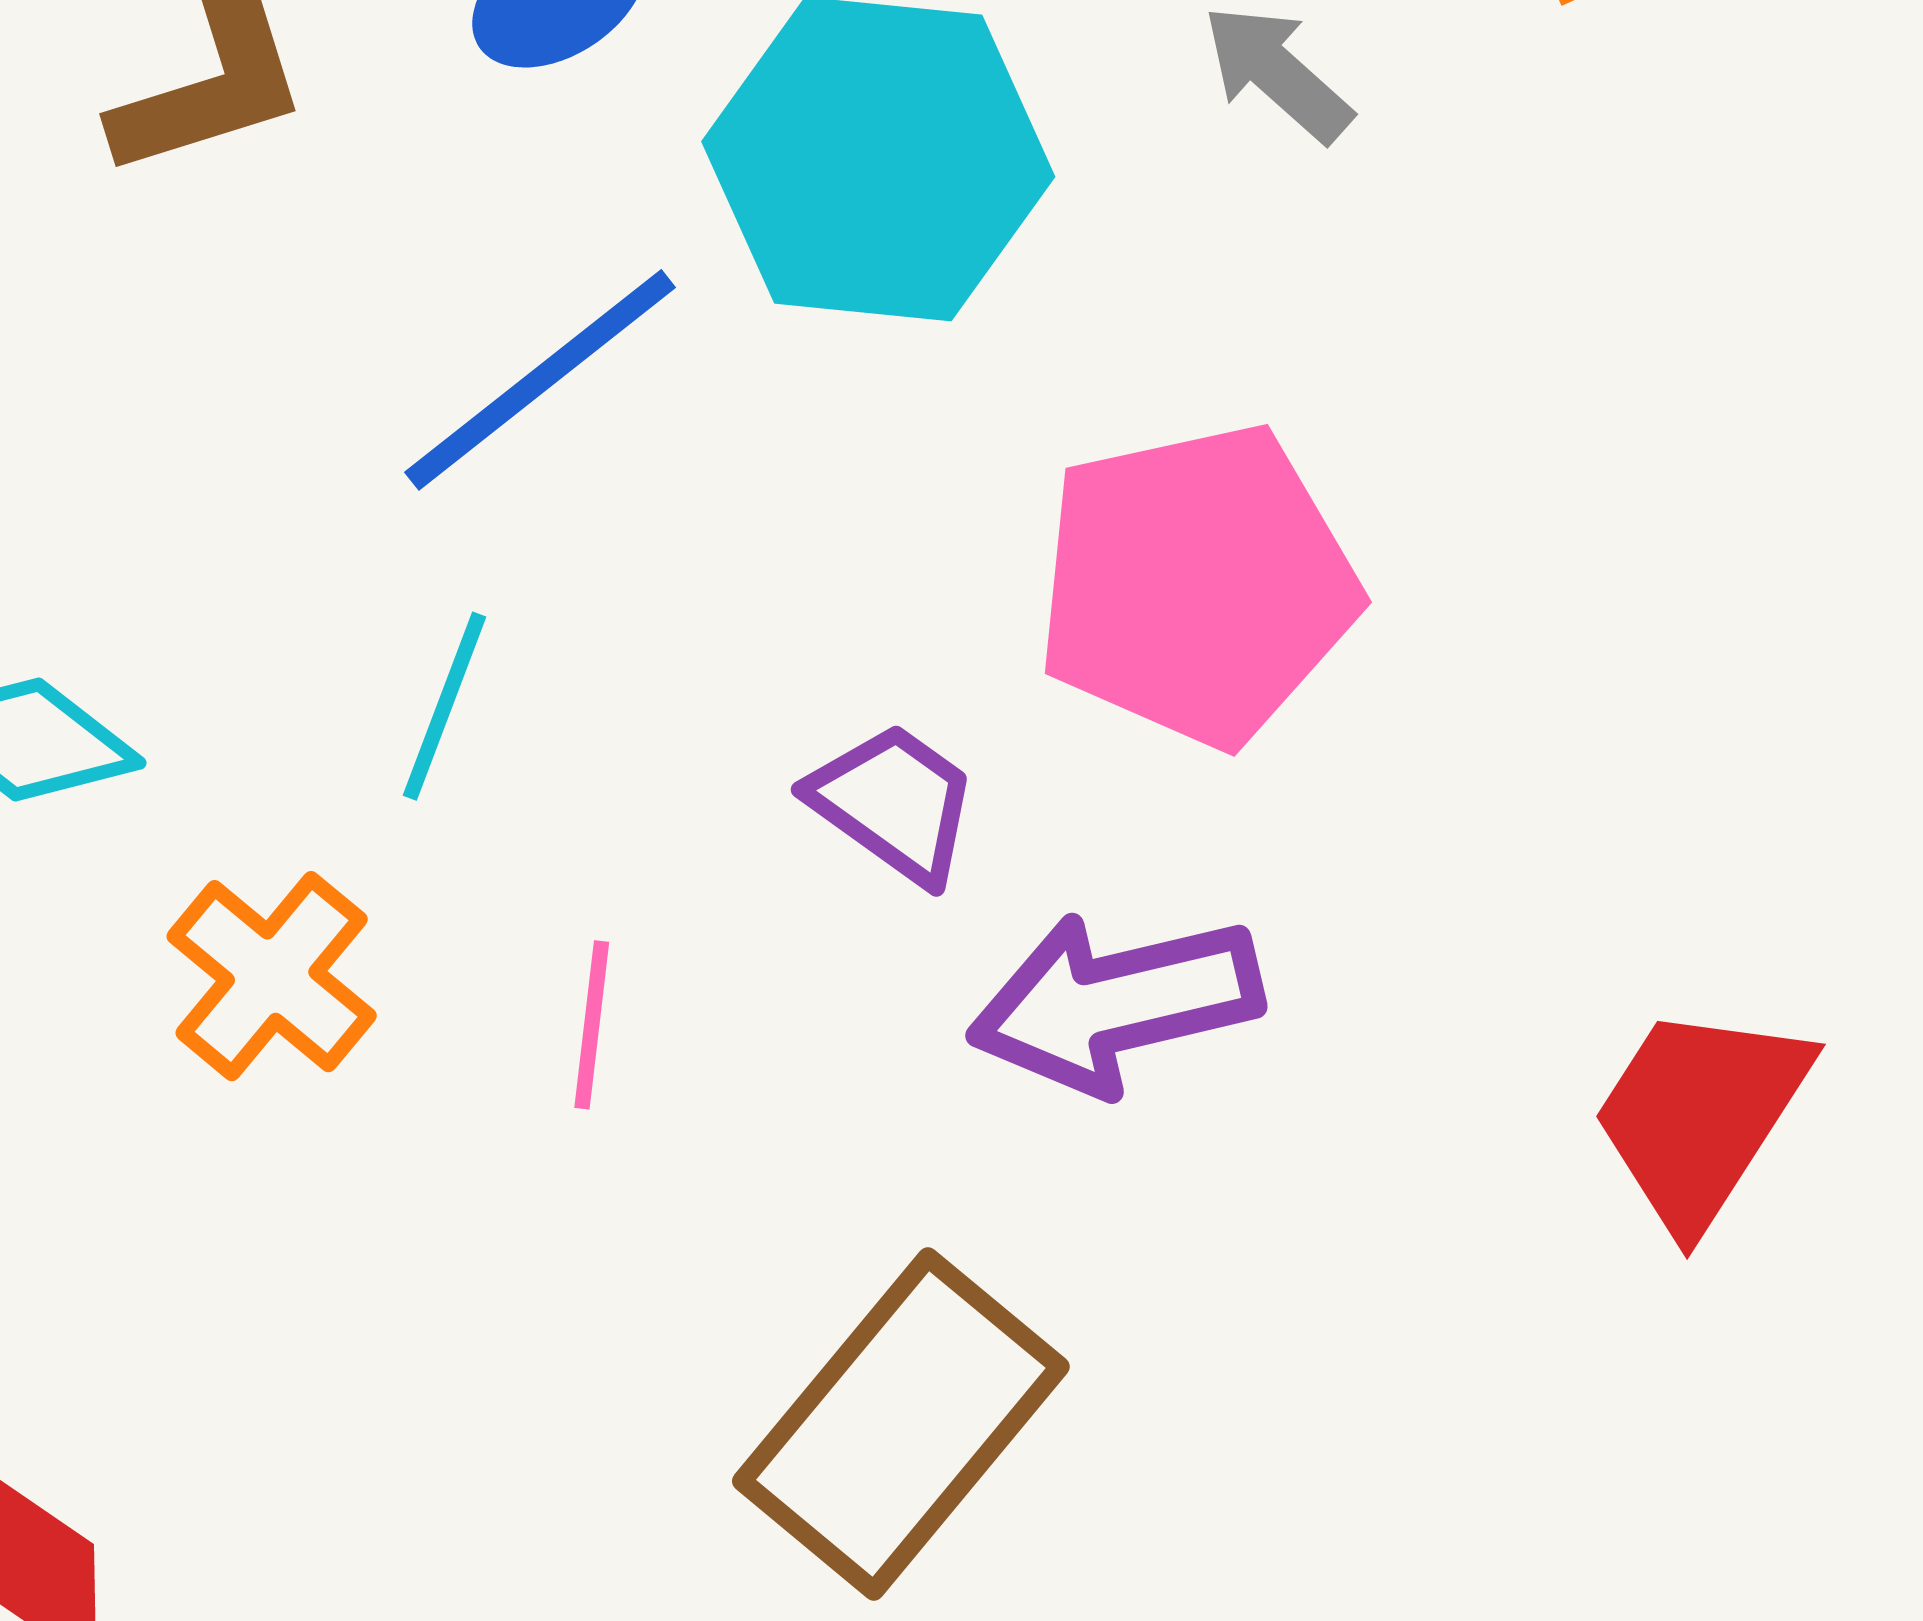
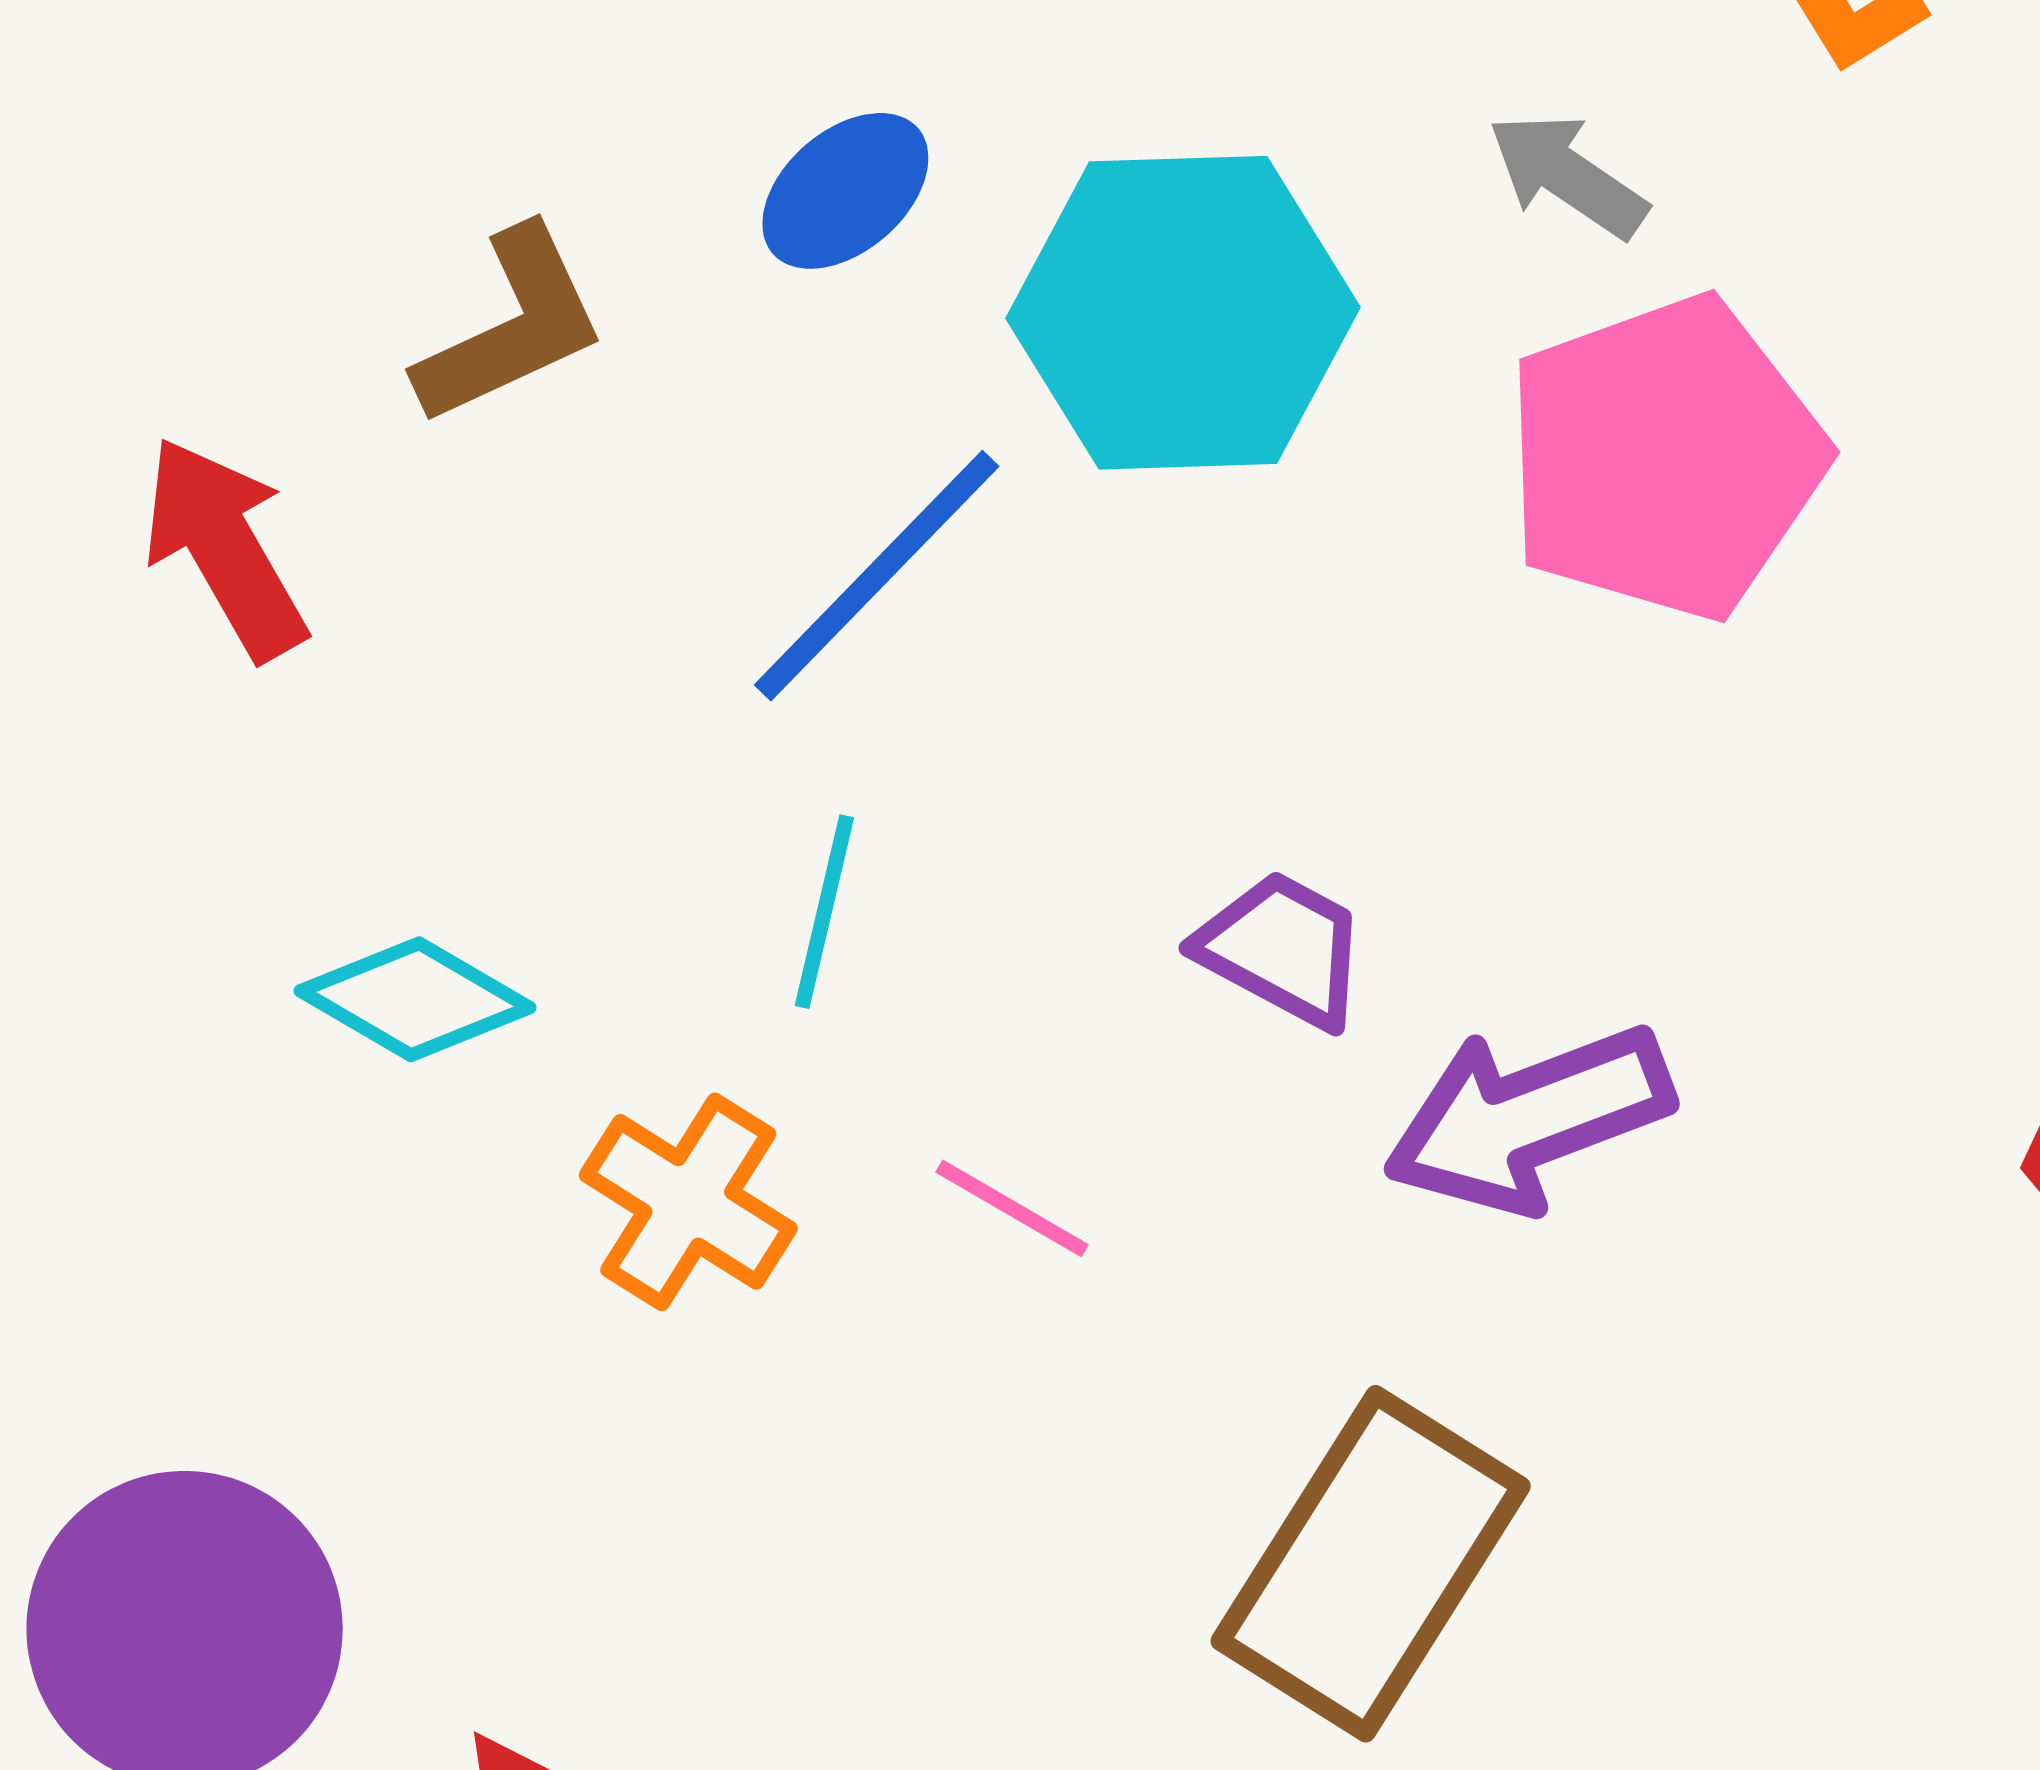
pink pentagon: (1197, 585) -> (1665, 458), moved
pink line: (592, 1025) -> (1012, 1208), turned -59

